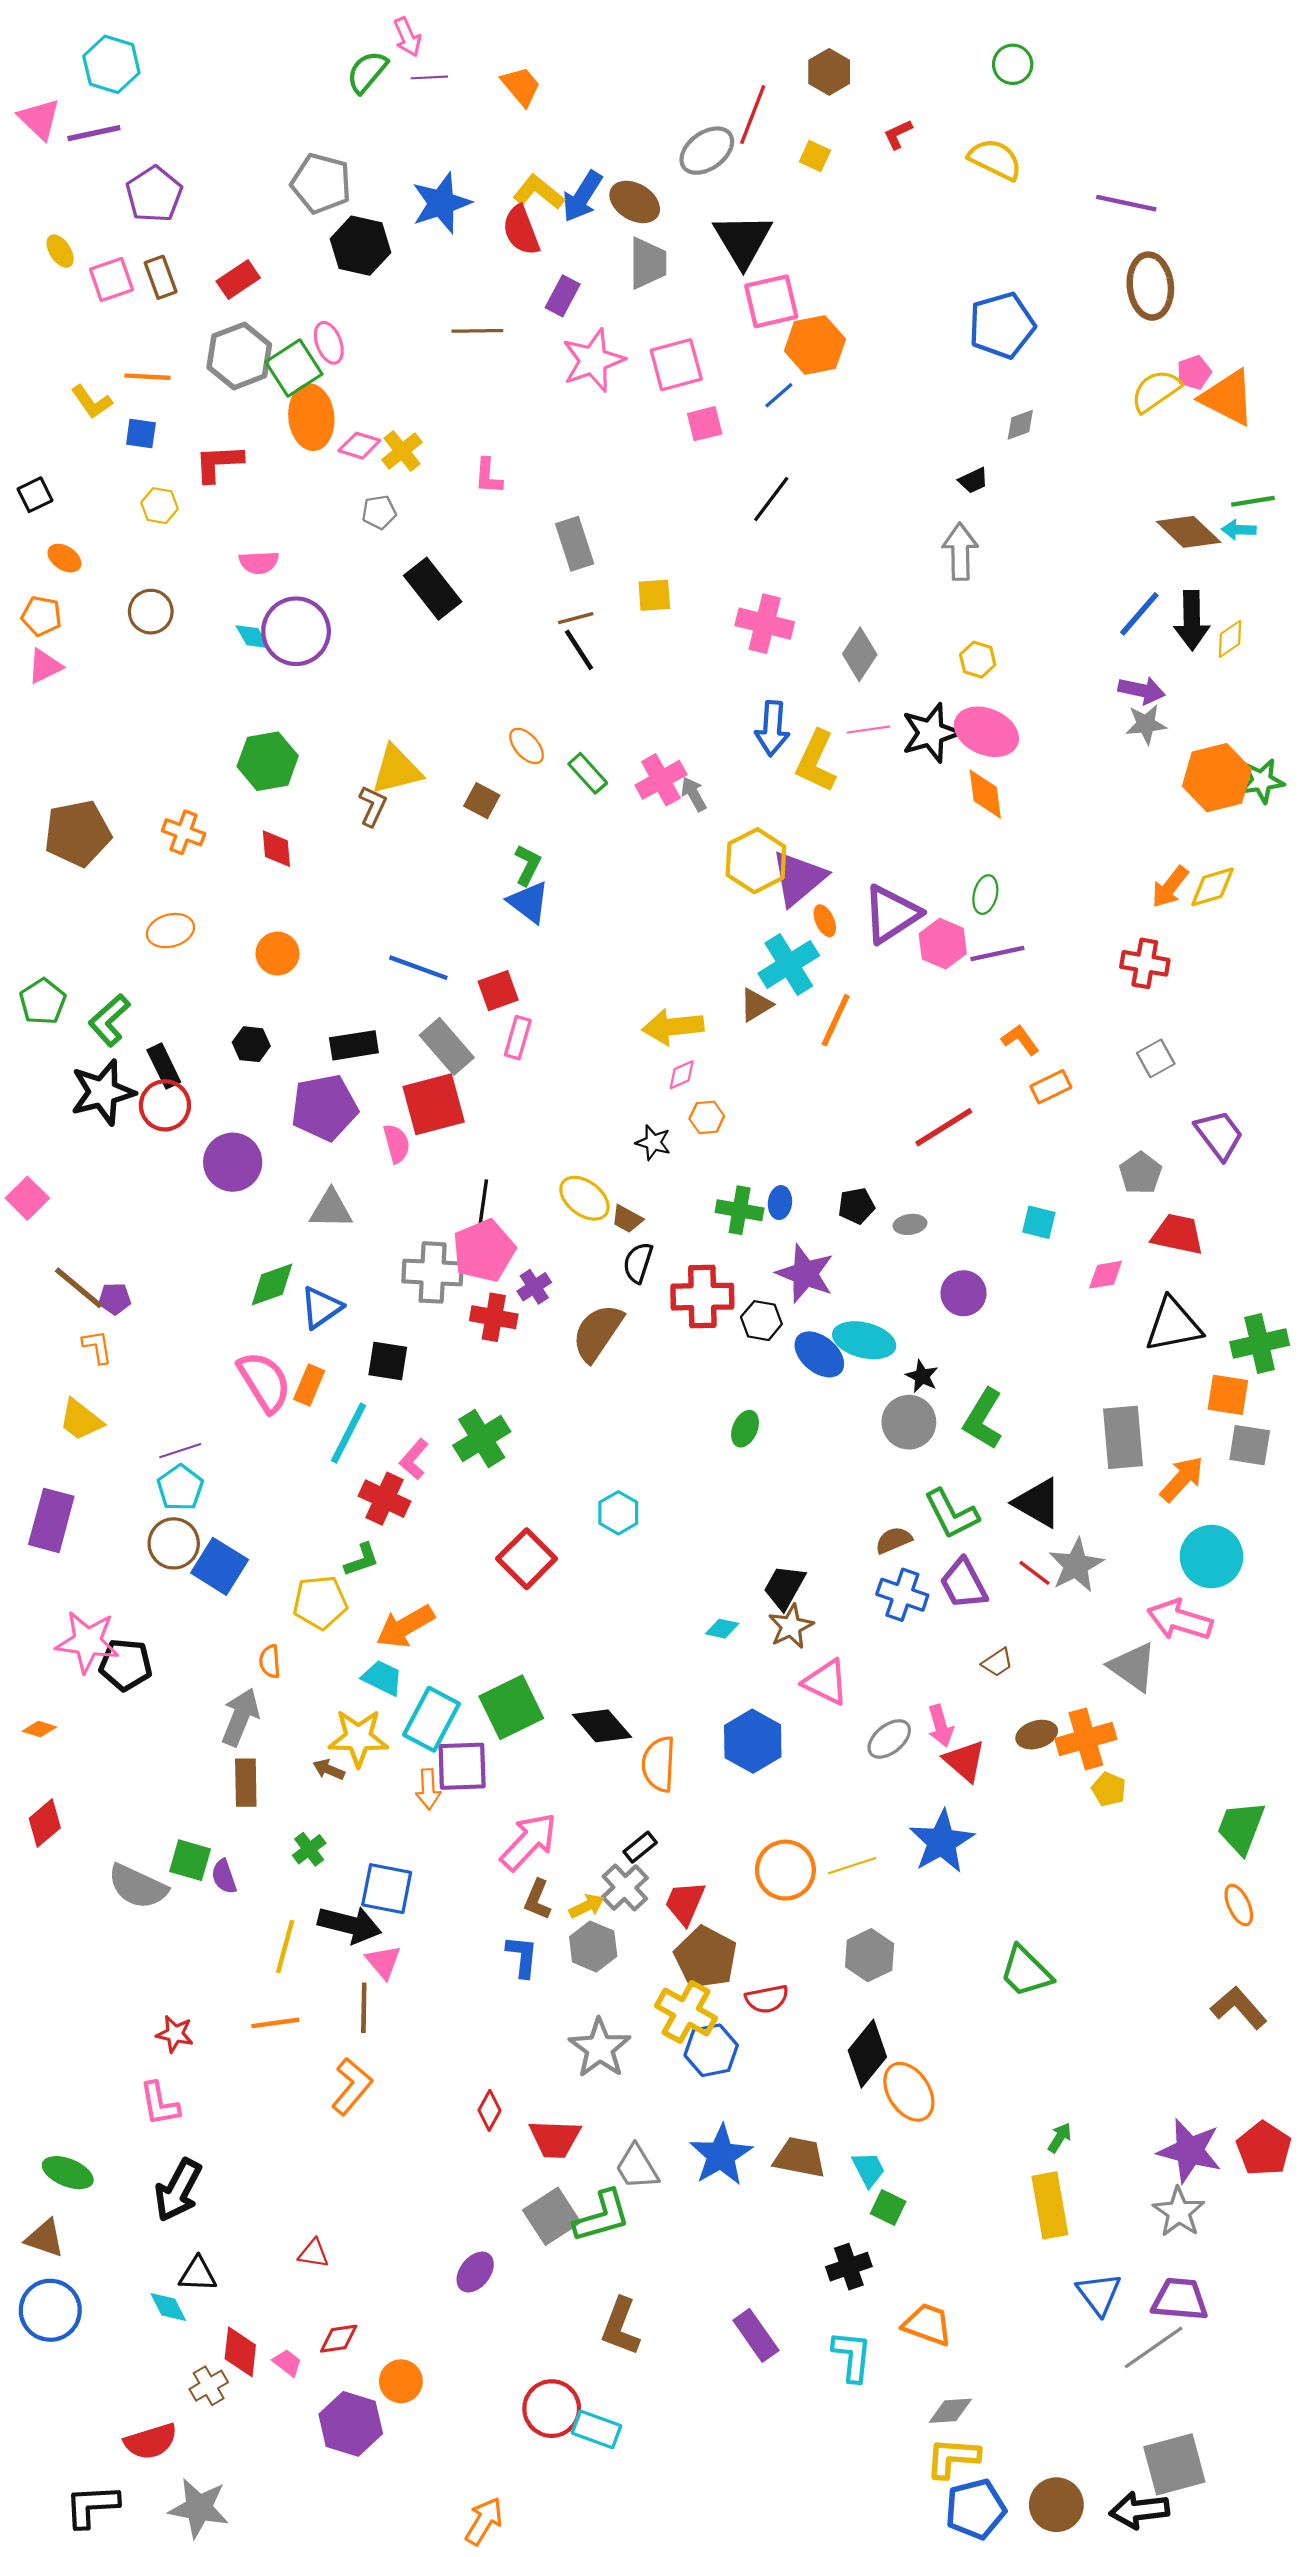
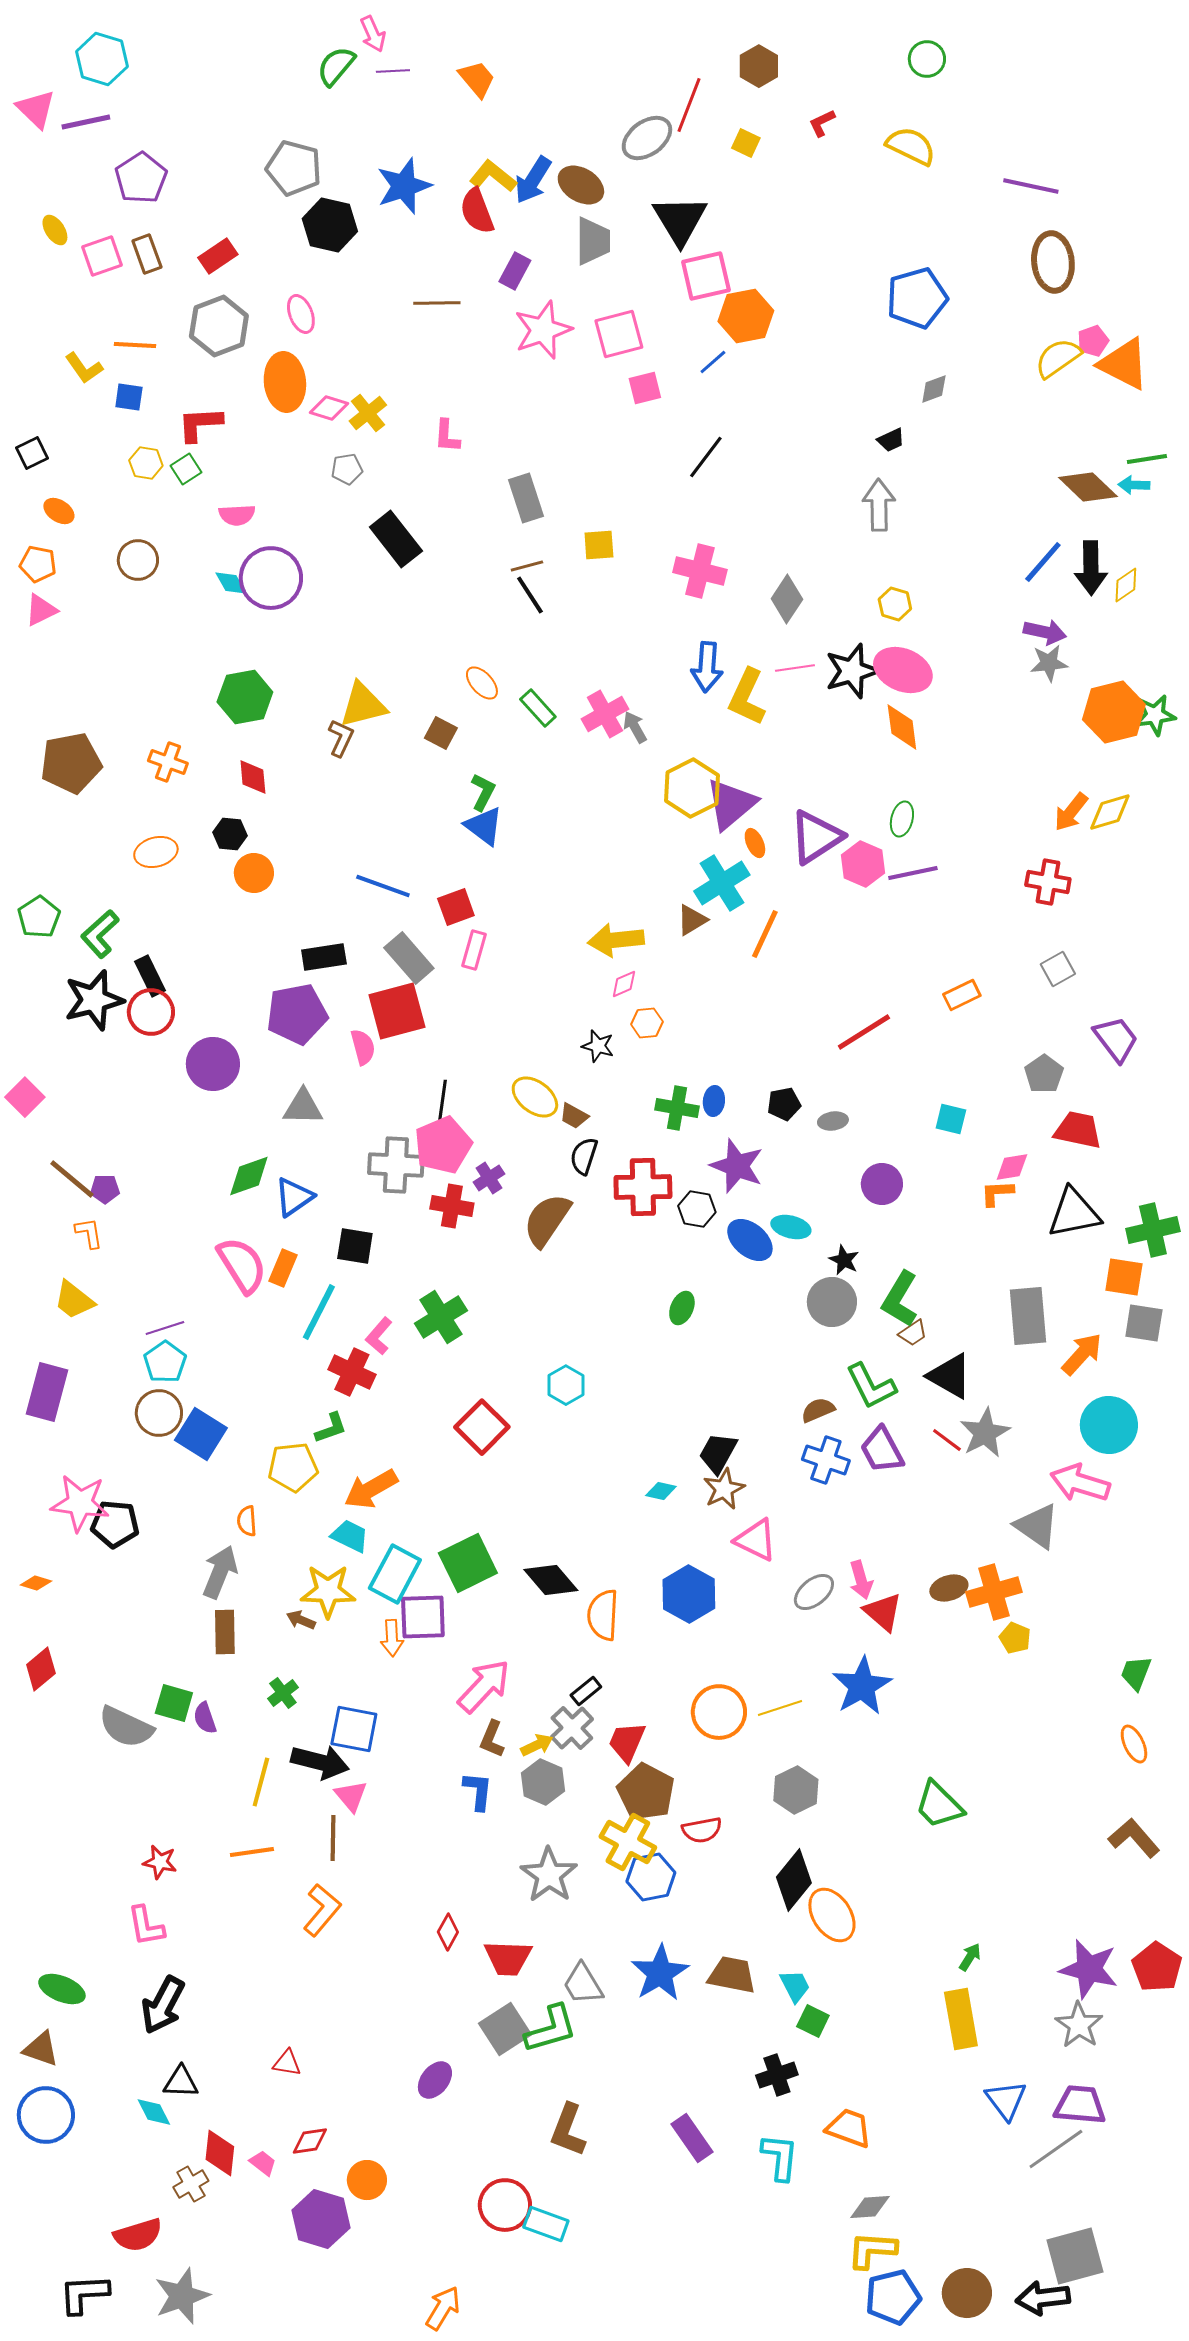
green square: (294, 368) -> (186, 469), moved, size x0.6
orange L-shape: (1020, 1040) -> (997, 1193), moved, turned -57
black hexagon: (251, 1044) -> (230, 834), moved
cyan ellipse: (864, 1340) -> (791, 1227), size x0.7
brown trapezoid: (997, 1662) -> (913, 1333), moved
green trapezoid: (1241, 1827) -> (1136, 1673), size x0.7
gray star: (199, 2508) -> (182, 2296), turned -30

